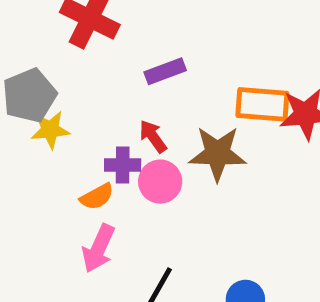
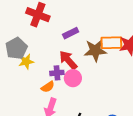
red arrow: (153, 136) -> (68, 60), size x1.5
brown star: (217, 153) -> (95, 50), moved

